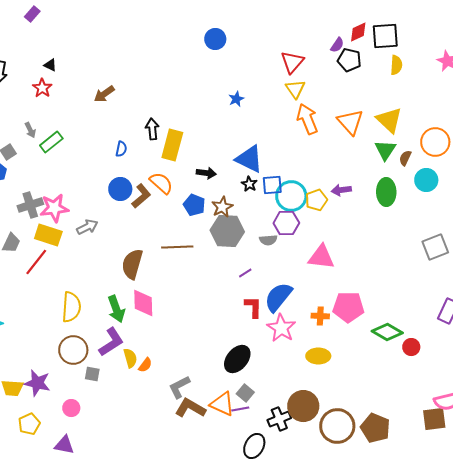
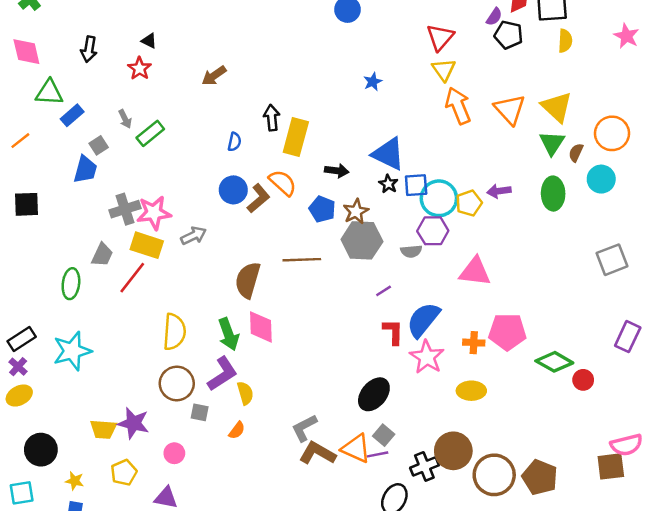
orange semicircle: (145, 365) -> (237, 430), moved

